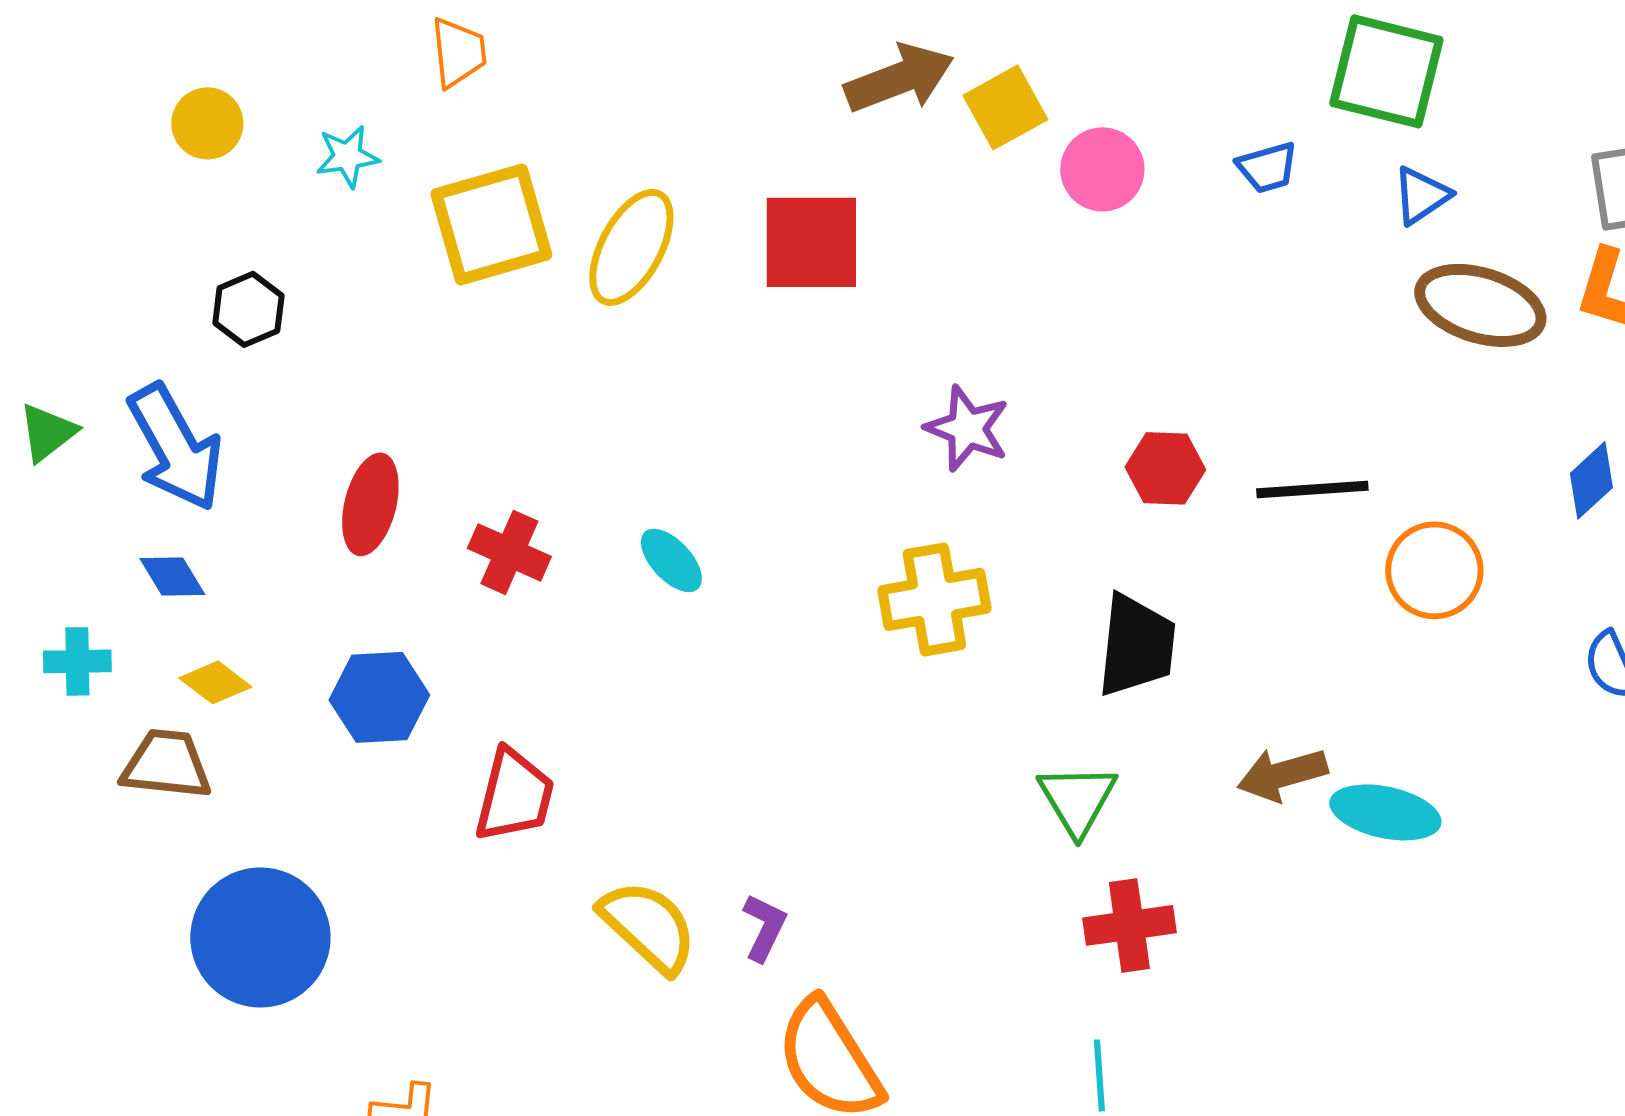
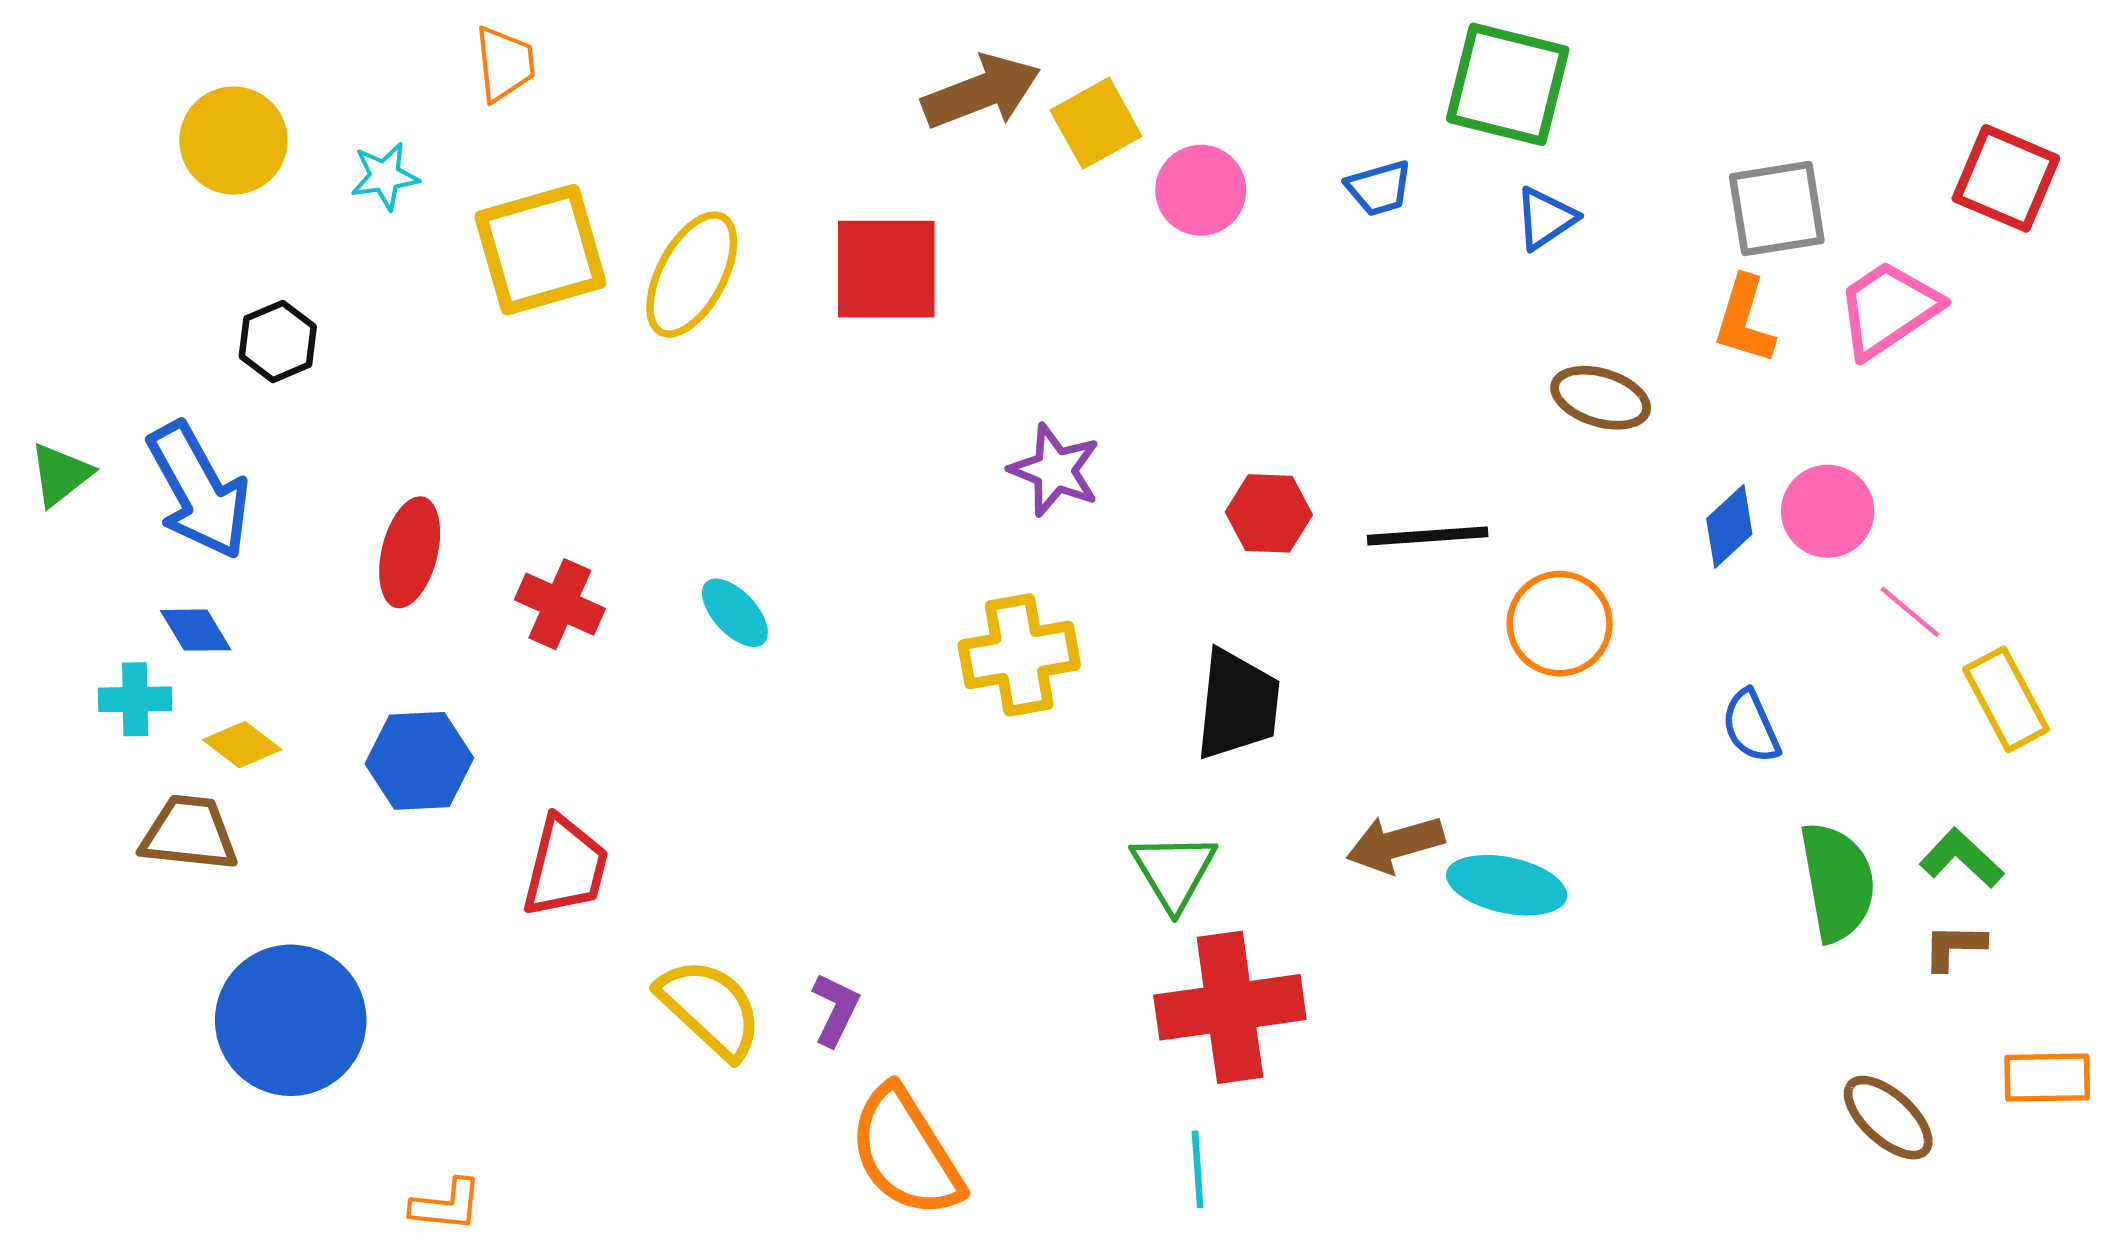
yellow circle: (207, 123) -> (233, 140), size x1.4
brown ellipse: (1480, 305) -> (1601, 398), moved, size x0.7
cyan cross: (77, 661) -> (135, 699), moved
red cross: (1129, 925) -> (1230, 1007), size x1.5

